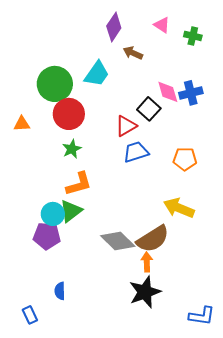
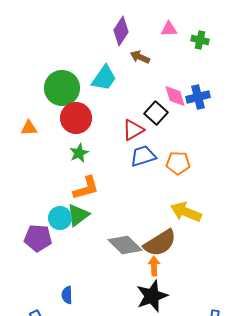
pink triangle: (162, 25) -> (169, 29), turned -36
orange pentagon: (185, 159) -> (178, 163), moved
purple pentagon: (47, 236) -> (38, 238), moved

